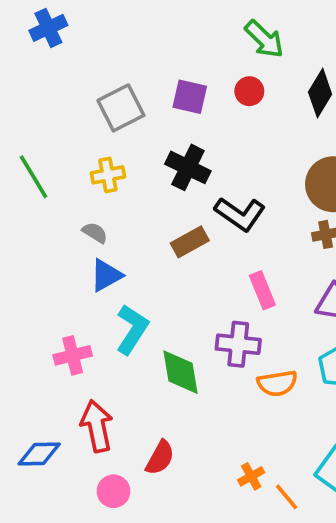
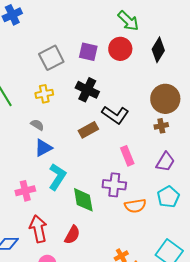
red circle: (249, 91) -> (120, 49), size x1.5
red semicircle: (160, 458) -> (72, 235), moved

